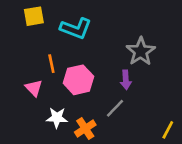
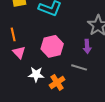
orange line: (51, 64) -> (13, 34), moved
gray line: (115, 108) -> (79, 67), turned 63

